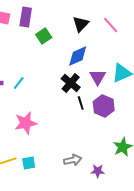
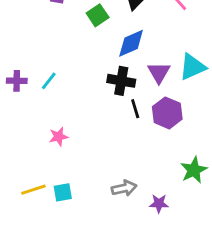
green square: (44, 36) -> (98, 15), moved
black cross: (71, 83) -> (121, 81), turned -30
pink star: (26, 123) -> (59, 137), size x0.6

